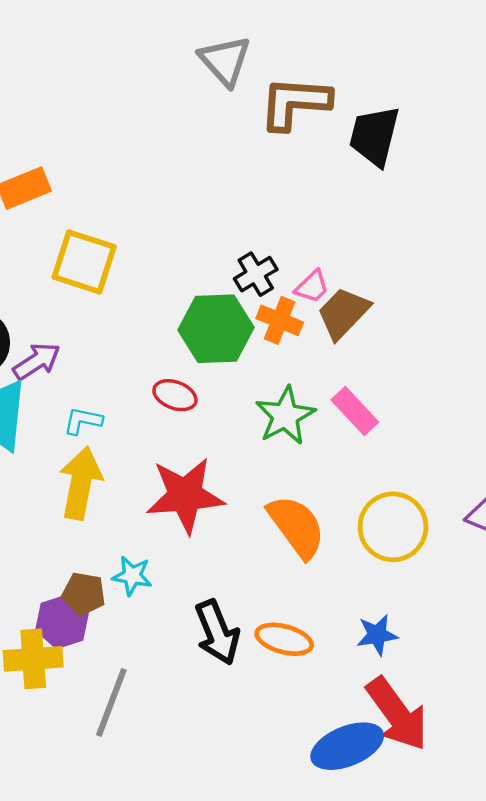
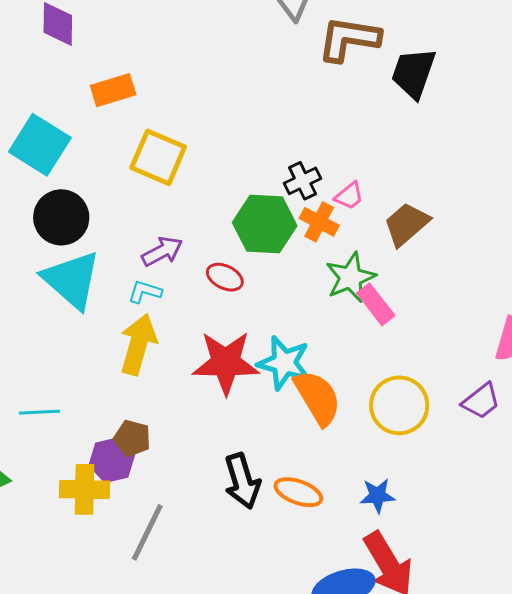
brown trapezoid: (343, 313) -> (406, 224), moved
purple arrow: (37, 361) -> (162, 251), moved
green star: (285, 416) -> (350, 277), moved
cyan star: (132, 576) -> (284, 363), moved, size x1.6

